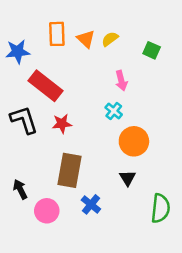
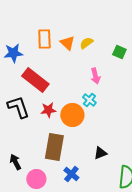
orange circle: (134, 141) -> (72, 115), moved
black triangle: (128, 178) -> (100, 153), turned 40

